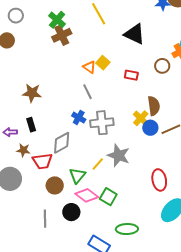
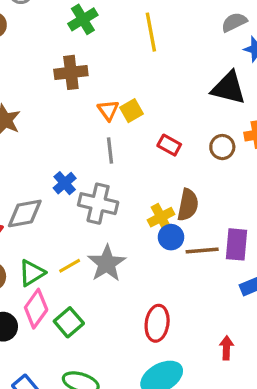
black triangle: (135, 34) -> (229, 88), moved, turned -30
brown cross: (62, 35) -> (71, 72), moved
gray line: (87, 92) -> (110, 151), moved
pink diamond: (87, 195) -> (36, 309), turned 70

